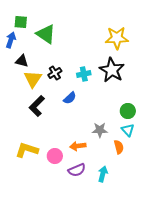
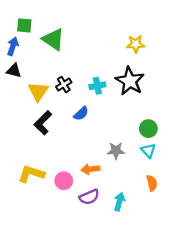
yellow star: (117, 38) -> (136, 44), size x0.7
black triangle: (22, 61) -> (14, 71), moved
orange semicircle: (119, 147) -> (152, 183), moved

